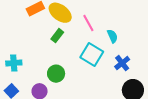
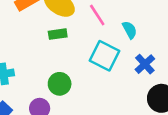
green rectangle: (57, 36) -> (58, 34), turned 48

